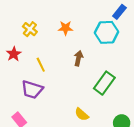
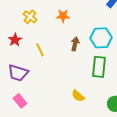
cyan hexagon: (107, 32) -> (101, 38), moved
green rectangle: (104, 83) -> (99, 67), turned -30
purple trapezoid: (32, 90) -> (18, 73), moved

